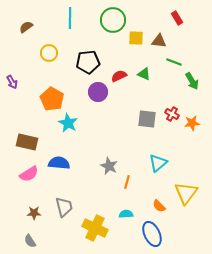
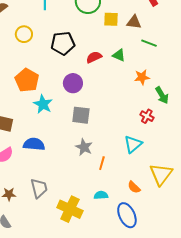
green arrow: (192, 81) -> (162, 95), moved
purple circle: (98, 92) -> (73, 83), moved
red cross: (172, 114) -> (147, 116), moved
gray square: (147, 119) -> (81, 115), moved
orange star: (192, 123) -> (142, 77), moved

